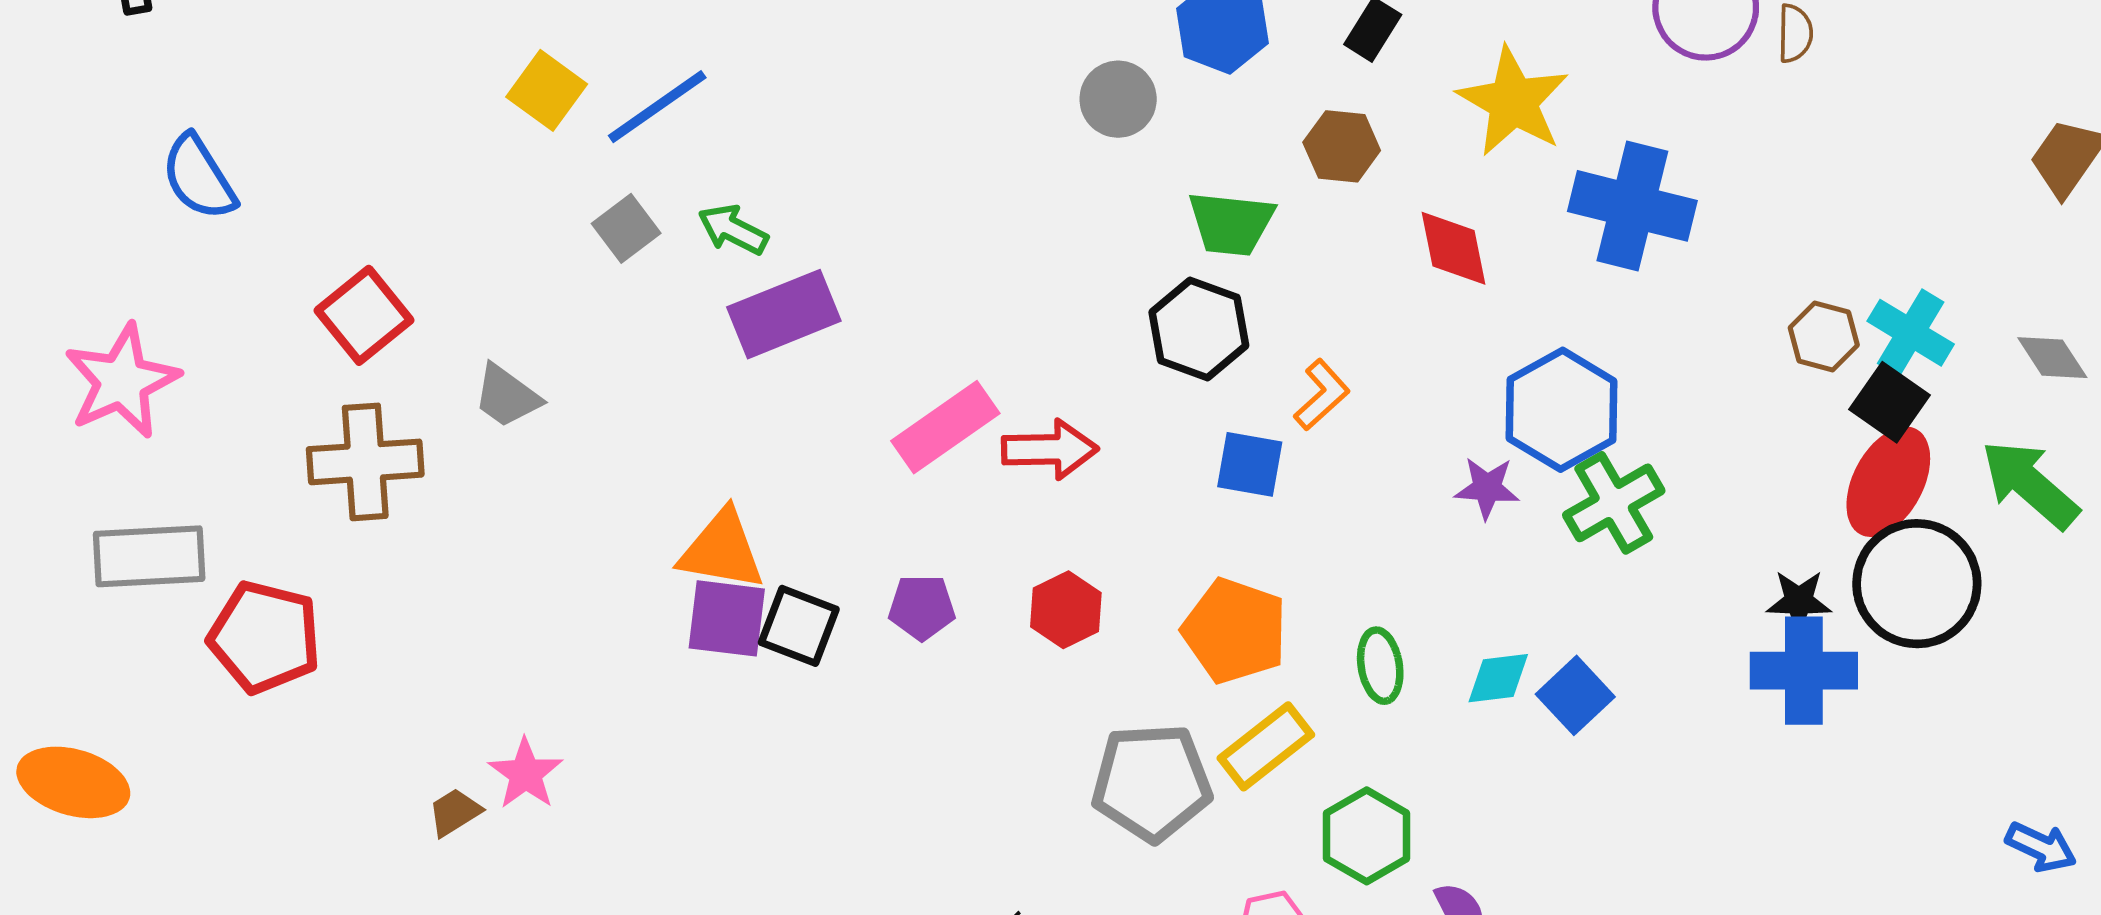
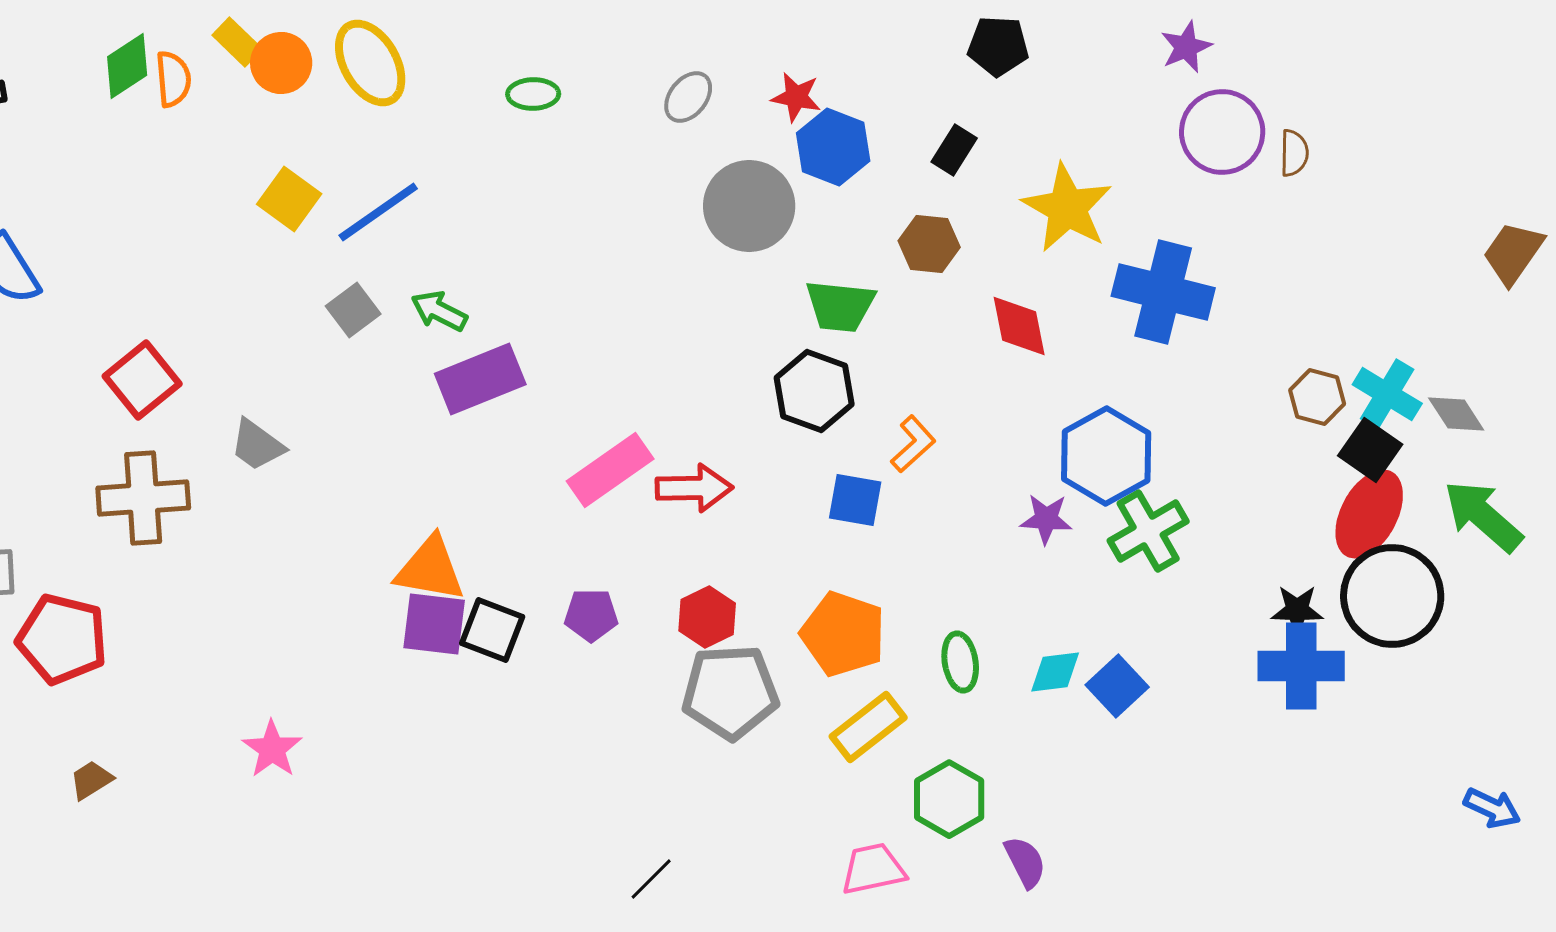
gray circle: (1118, 99) -> (749, 206), size x1.5
gray diamond: (2052, 358) -> (1456, 414), moved
gray pentagon: (1152, 782) -> (730, 692), moved
brown trapezoid: (455, 812) -> (91, 780), moved

